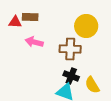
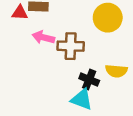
brown cross: (70, 49) -> (71, 46), moved
yellow semicircle: (92, 85) -> (116, 71), moved, turned -54

